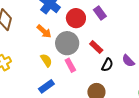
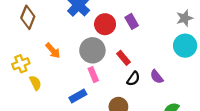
orange arrow: (44, 31) -> (53, 51), moved
yellow semicircle: (46, 60) -> (35, 83), moved
blue rectangle: (46, 86) -> (78, 96), moved

